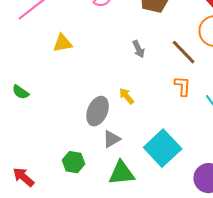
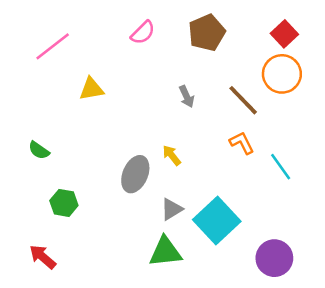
orange L-shape: (183, 86) -> (242, 143), turned -30
gray triangle: (112, 139) -> (172, 209), moved
green hexagon: (74, 162) -> (64, 203), moved

